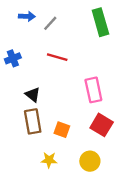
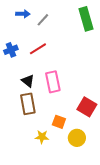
red line: (57, 57) -> (38, 49), moved, turned -48
pink rectangle: (93, 90) -> (53, 82), moved
orange square: (62, 130) -> (59, 122), moved

